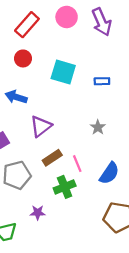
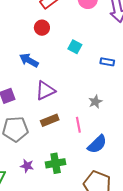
cyan square: (63, 72) -> (75, 47), size x0.6
pink line: (77, 164) -> (78, 125), moved
green cross: (65, 187) -> (56, 163), moved

